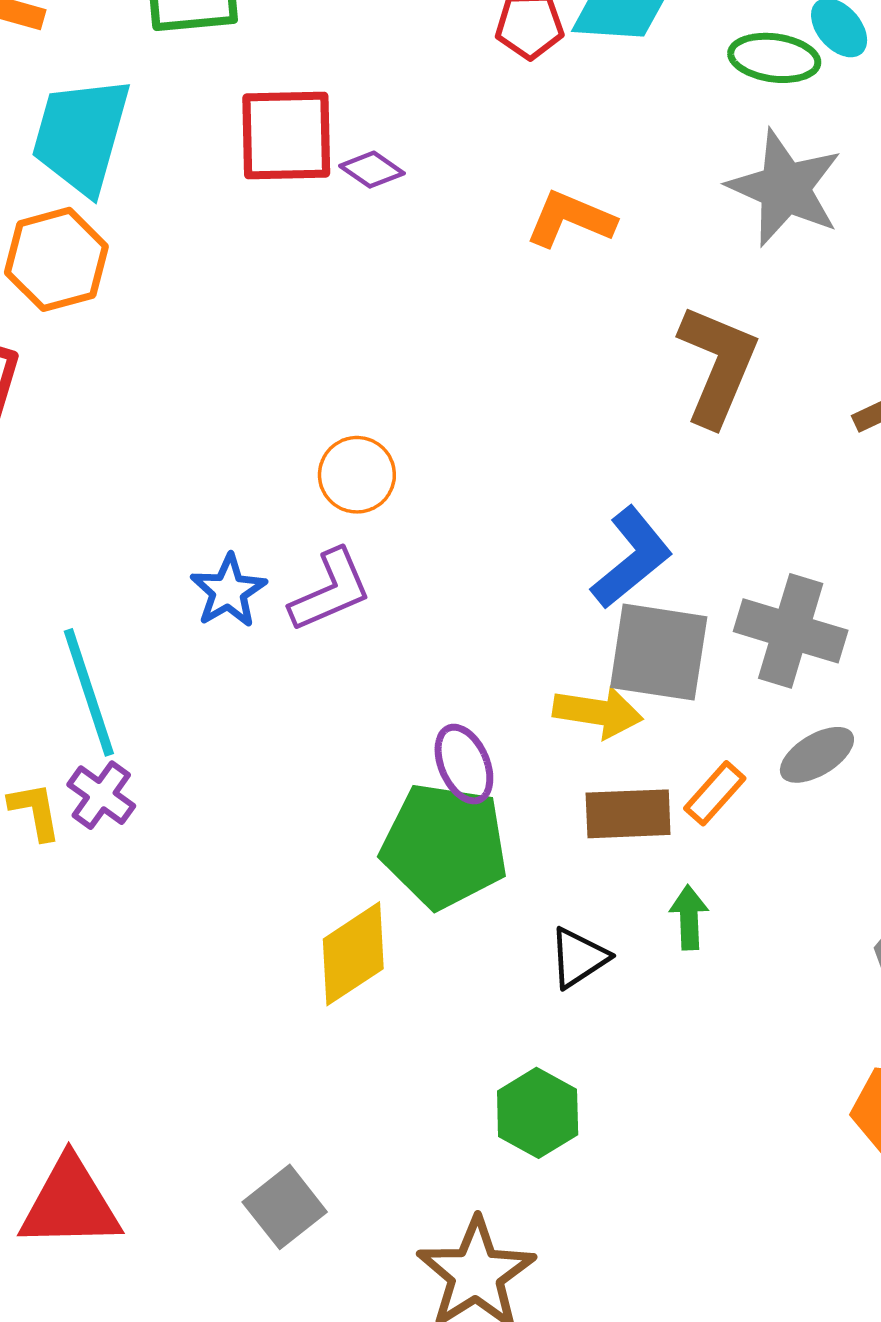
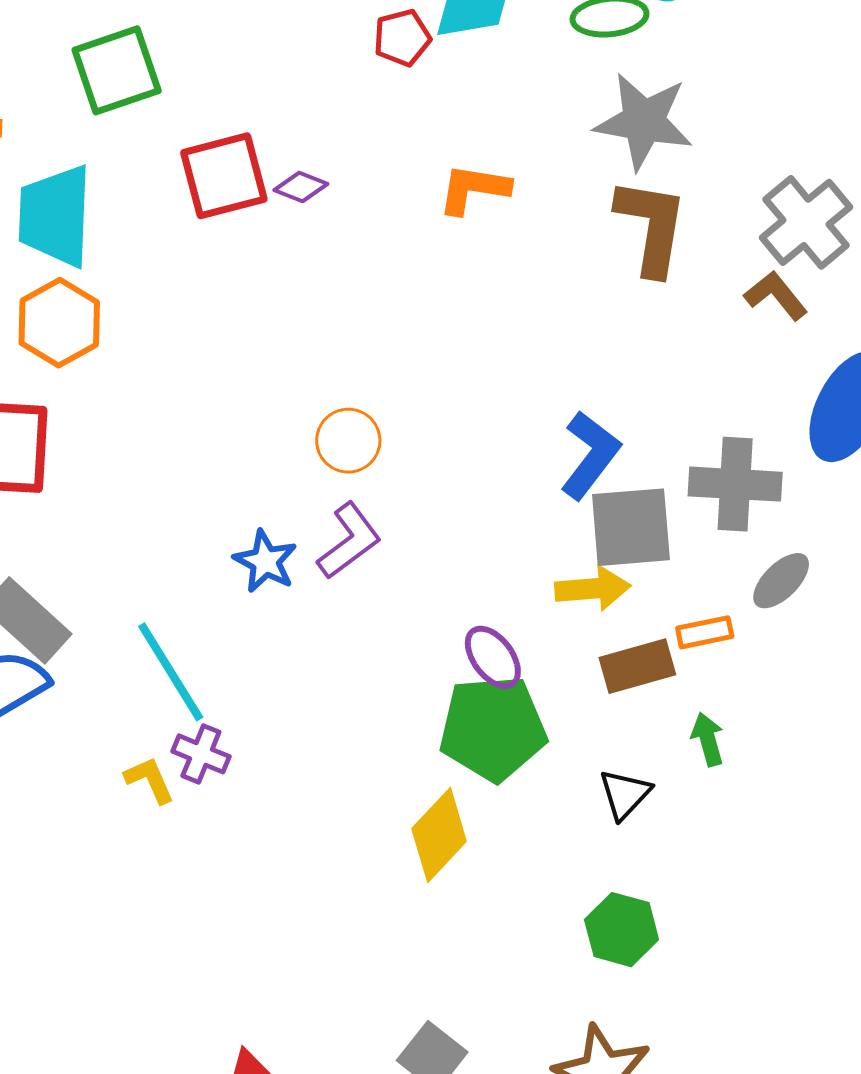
brown L-shape: (718, 365) -> (652, 226), moved
orange rectangle: (715, 793) -> (705, 632), turned 50

